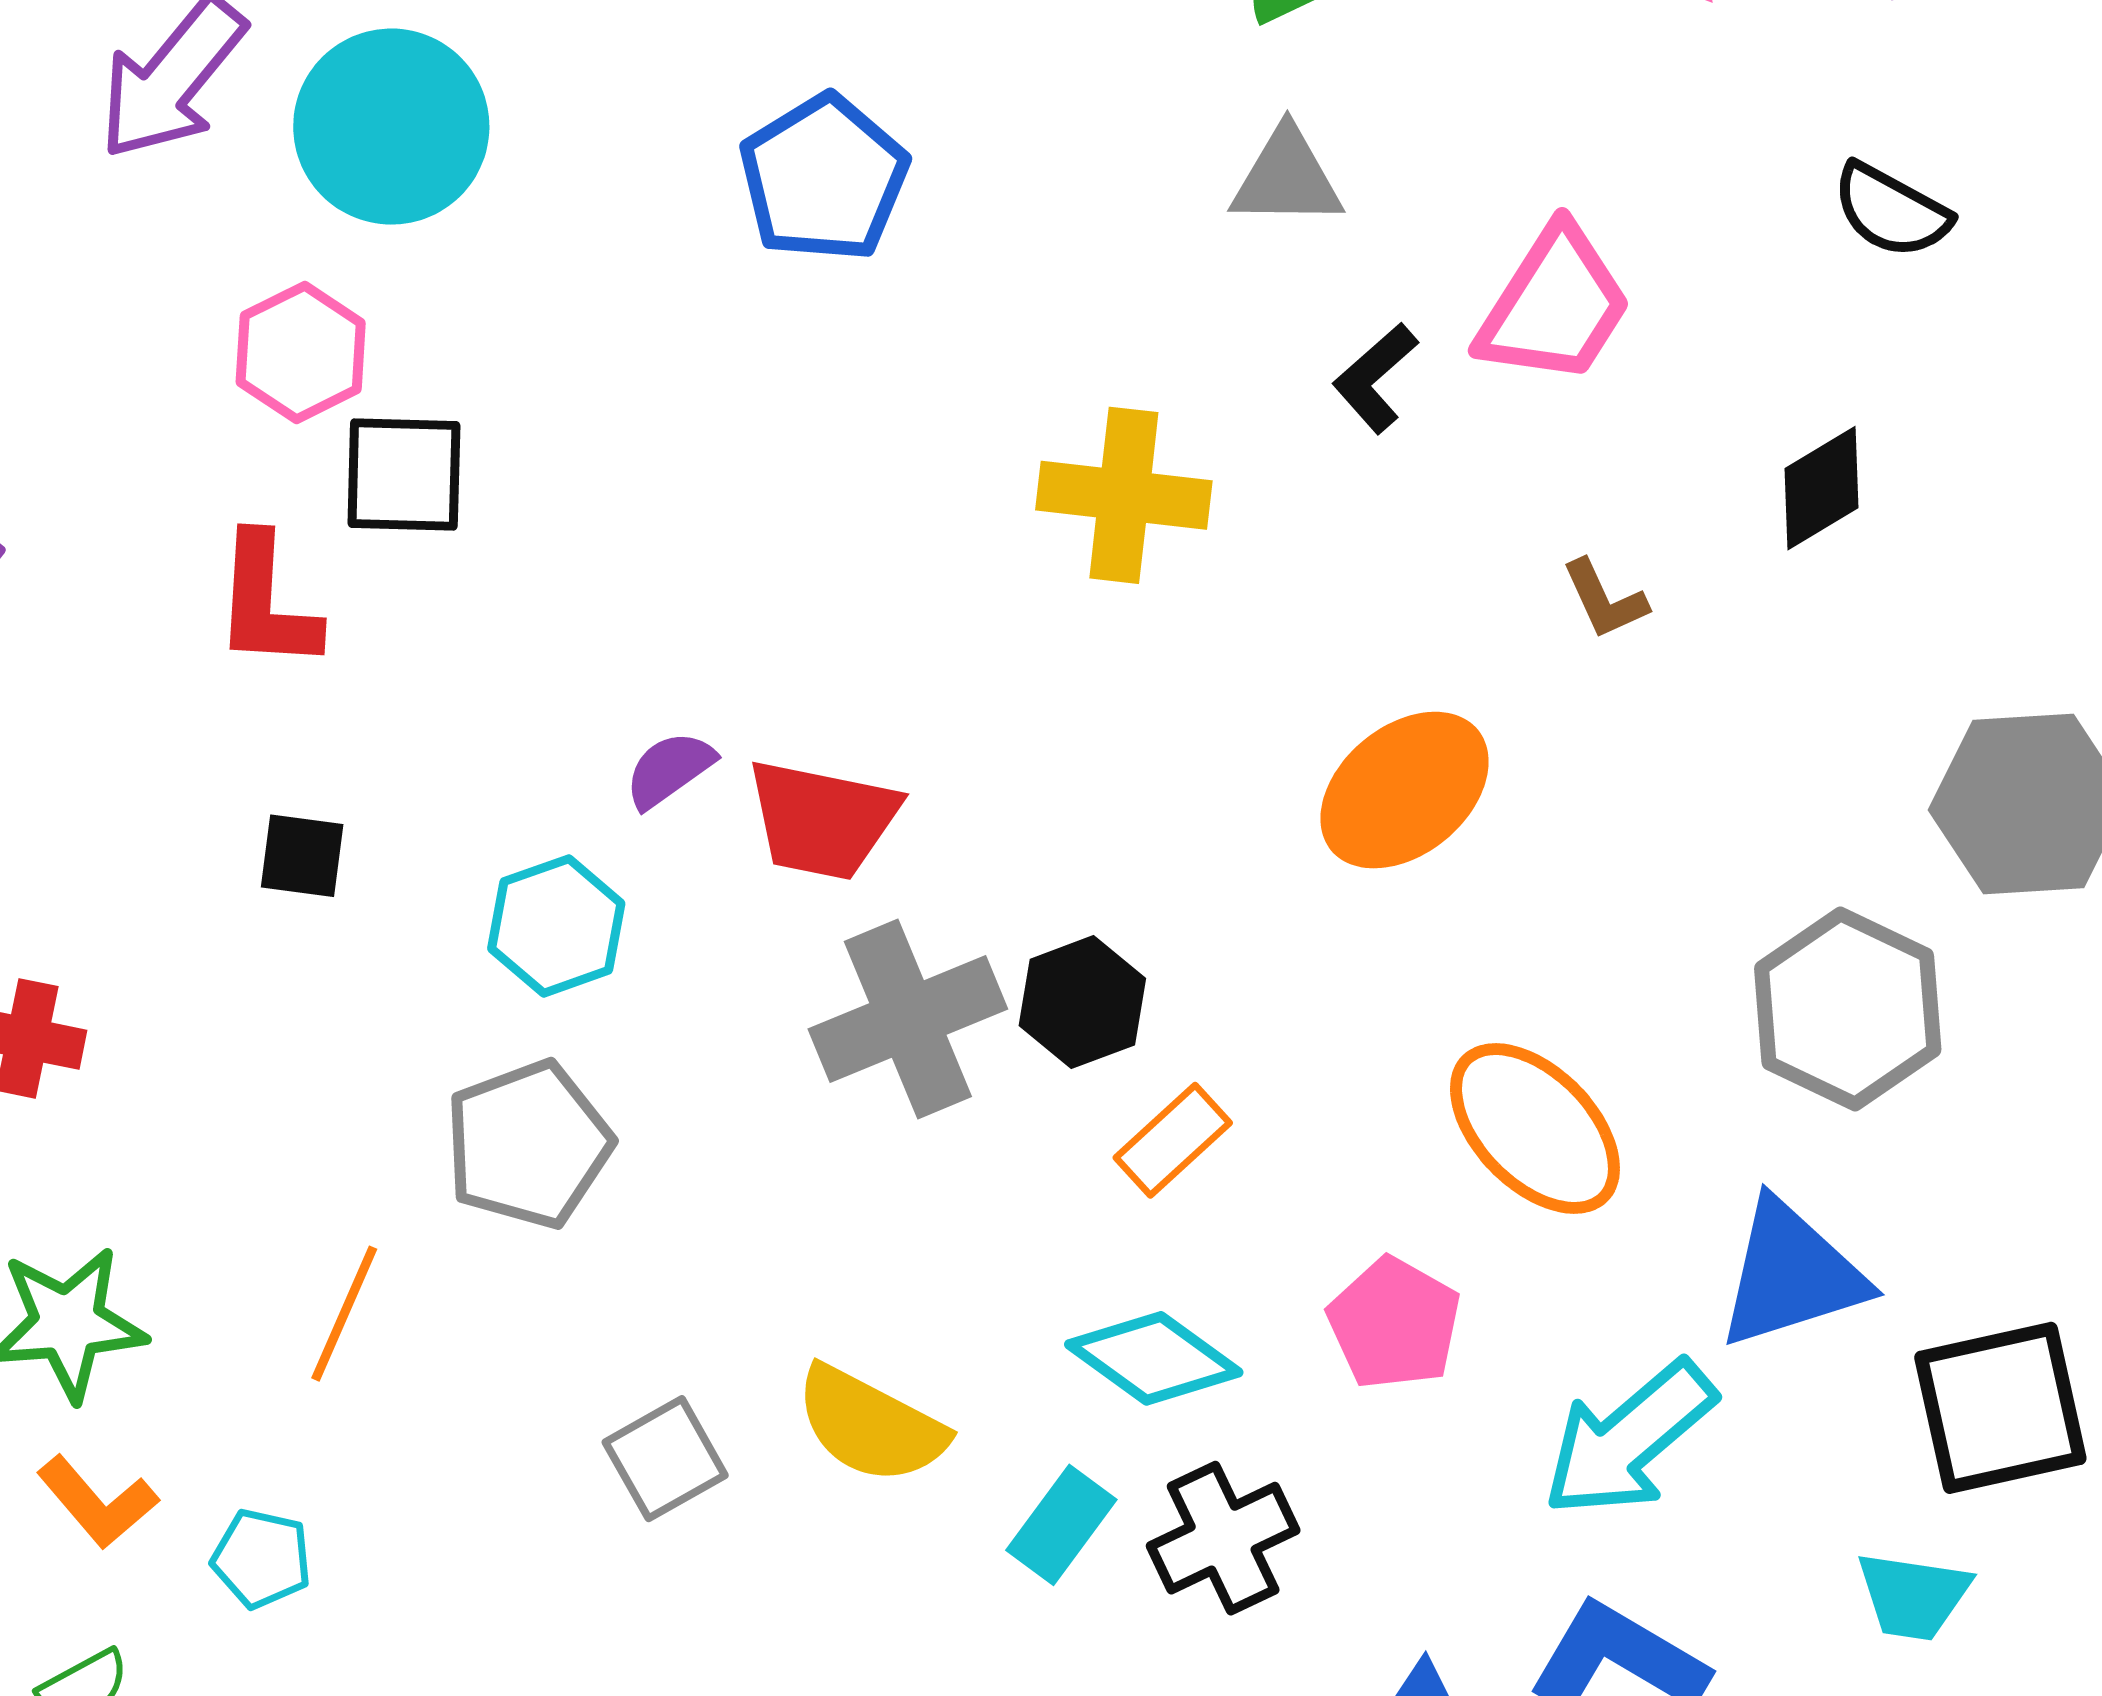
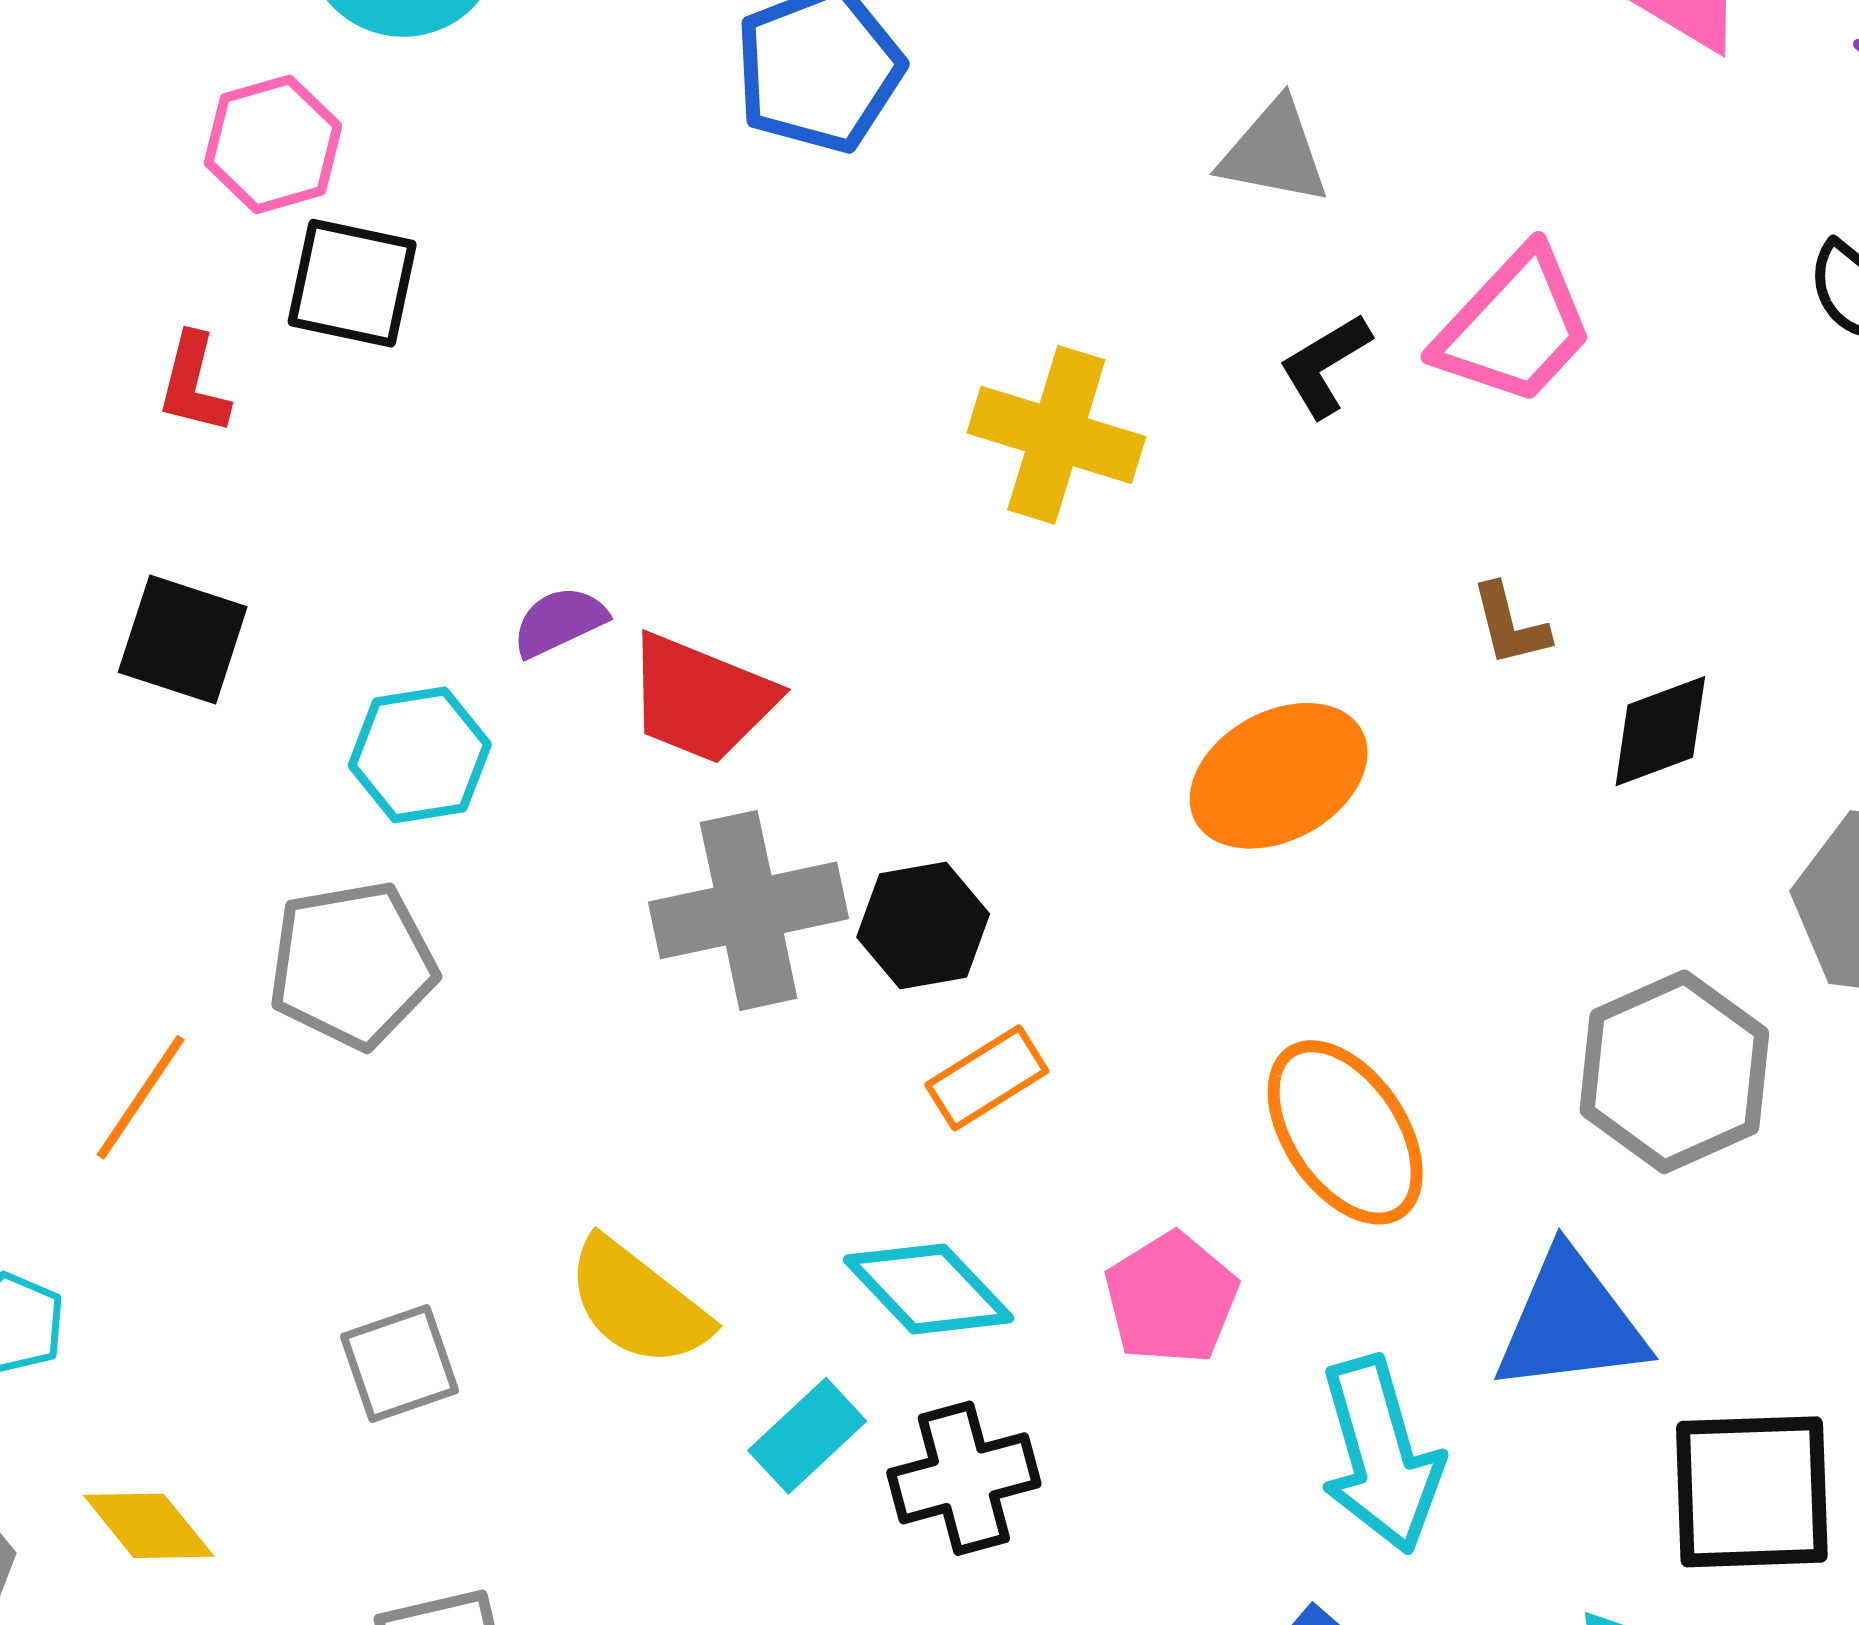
black diamond: (1821, 488) -> (1660, 731), moved
red L-shape: (266, 602) -> (194, 384), size x0.7
black square: (302, 856) -> (183, 639), size x1.4
cyan arrow: (1629, 1439) -> (1381, 1455), turned -76
gray square: (665, 1459) -> (400, 1363), moved

